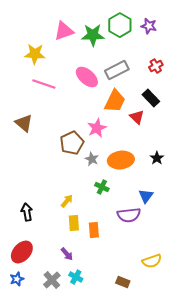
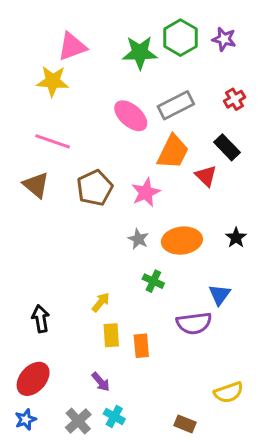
pink triangle: (64, 31) -> (72, 47), moved
pink line: (44, 84) -> (53, 141), moved
brown pentagon: (72, 143) -> (95, 188), moved

